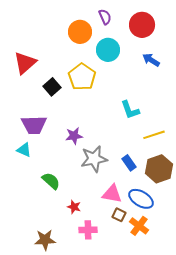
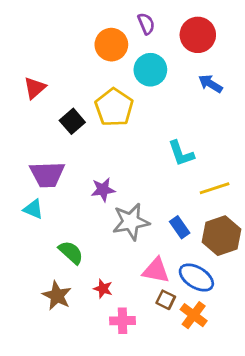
red triangle: (25, 63) -> (35, 88), size x0.7
brown star: (45, 240) -> (57, 296), moved, turned 30

